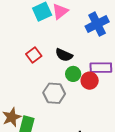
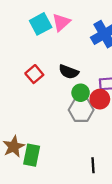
gray hexagon: (54, 93) -> (81, 110), moved

